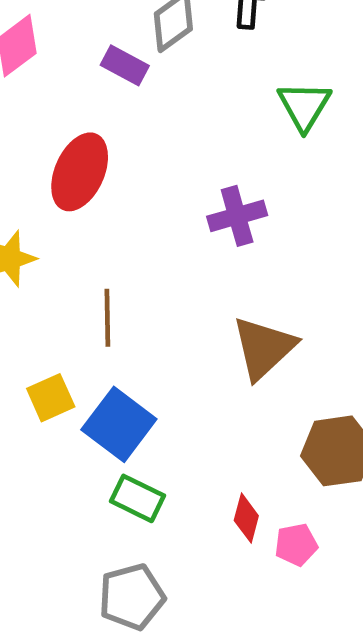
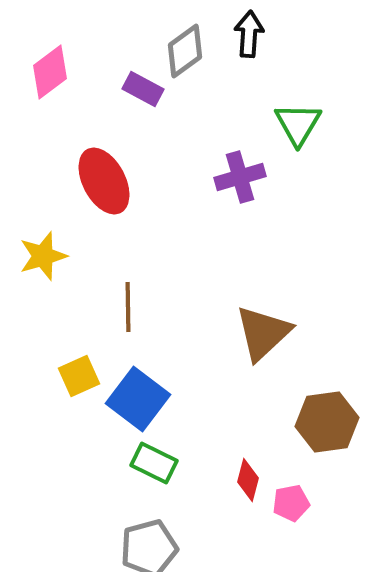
red ellipse: (80, 172) -> (104, 181), turned -52
purple cross: (237, 216) -> (240, 177), moved

